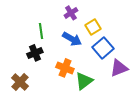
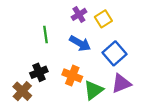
yellow square: (93, 27) -> (103, 19), moved
black cross: (35, 53) -> (39, 72), moved
purple triangle: (119, 68) -> (121, 83), moved

